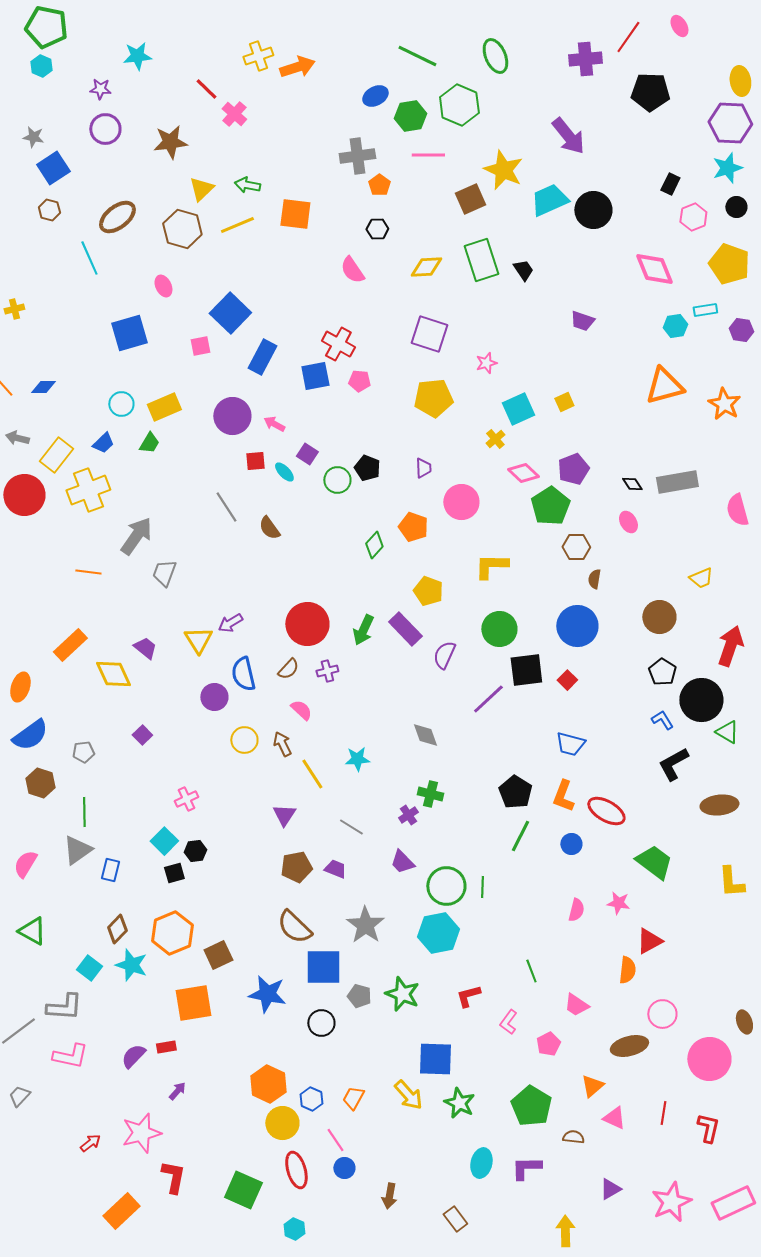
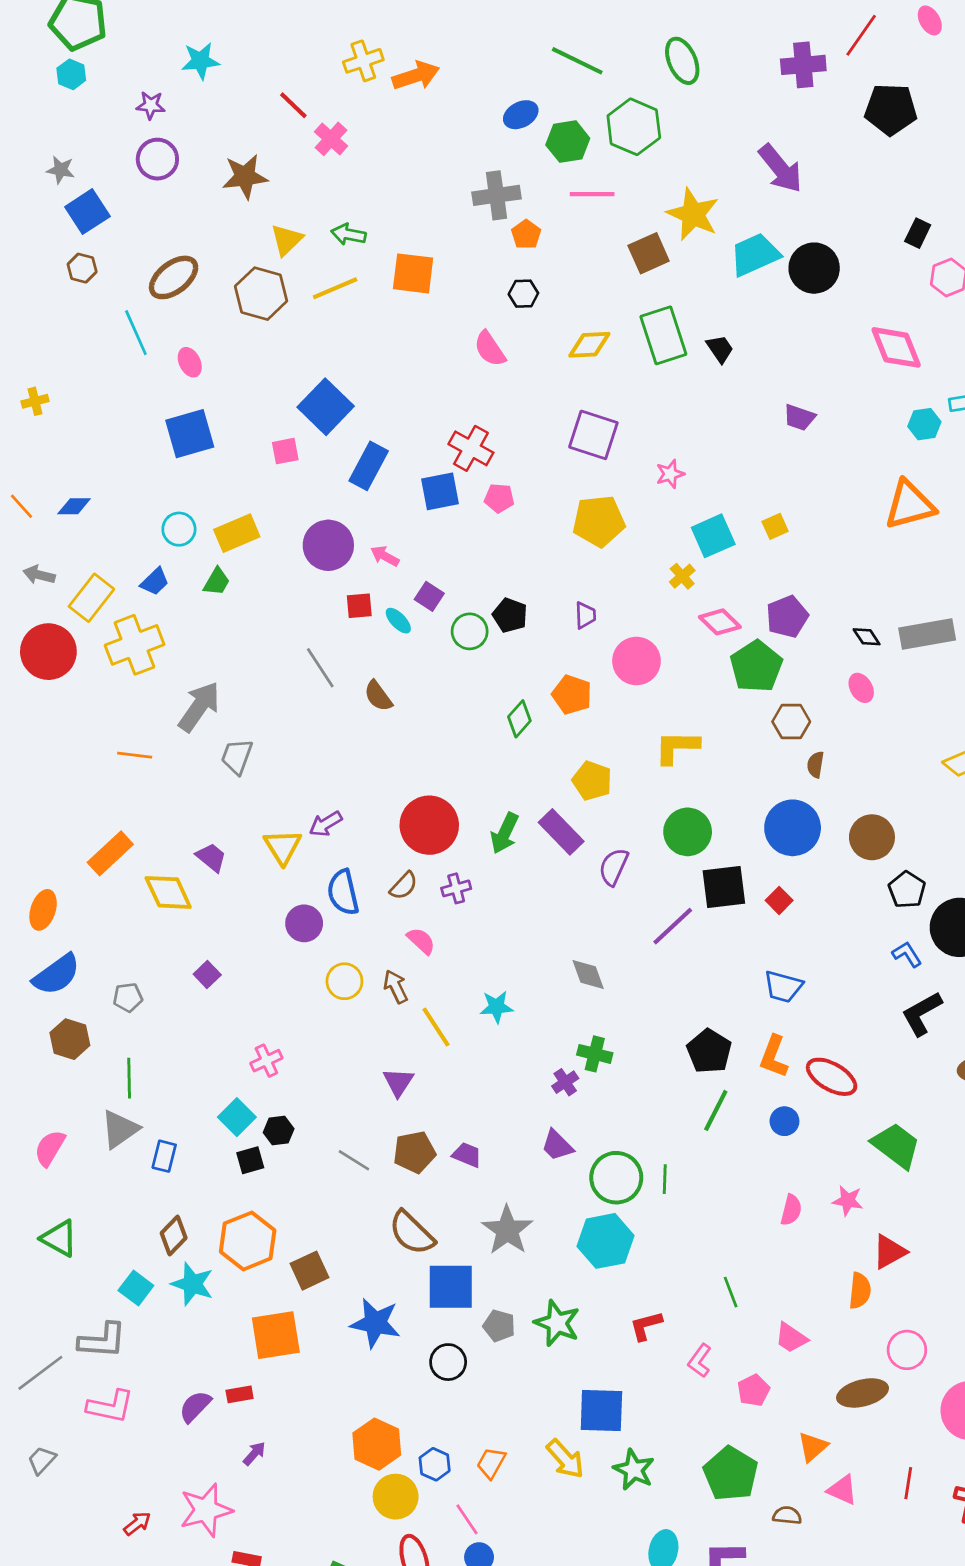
pink ellipse: (163, 286) -> (190, 362), moved
brown circle: (659, 617) -> (872, 837), moved
gray line: (351, 827) -> (354, 1160), moved

